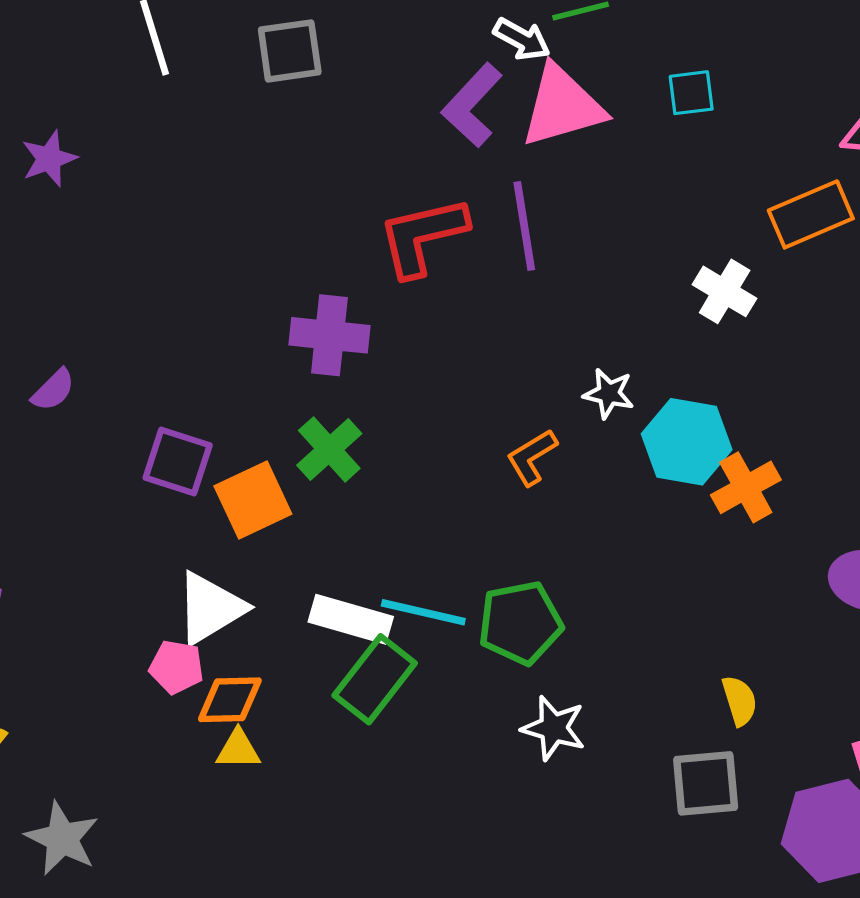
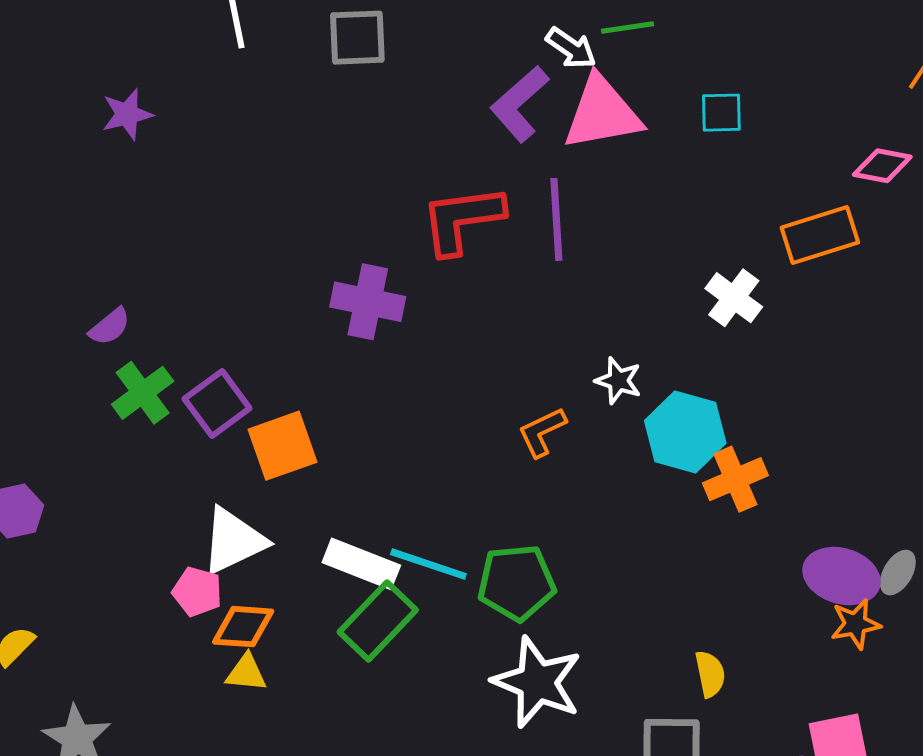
green cross: (329, 449) -> (143, 393), moved
purple square: (178, 461) -> (217, 403), turned 30
white star: (554, 728) -> (537, 682), size x1.5

